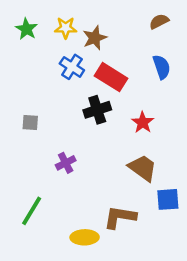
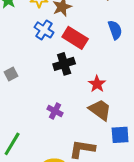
gray square: (30, 122) -> (11, 74), turned -32
red star: (143, 122) -> (97, 84), moved
purple cross: (66, 163) -> (55, 111), moved, turned -35

